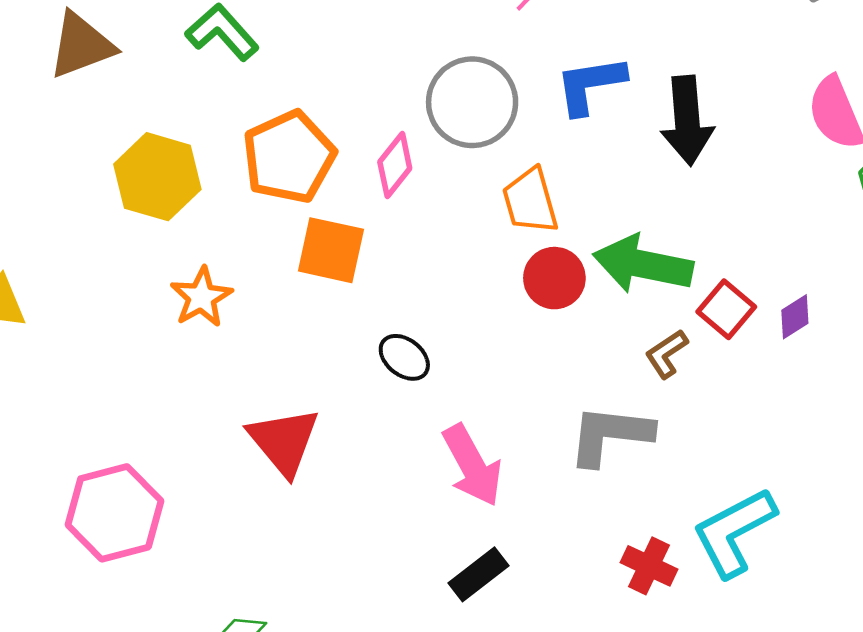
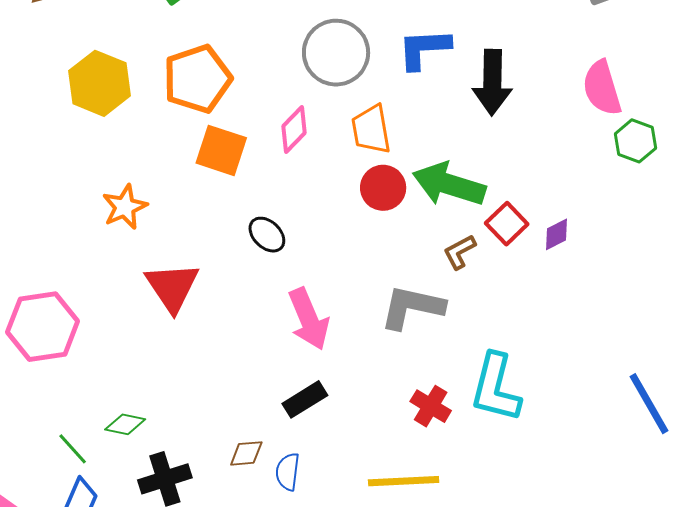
pink diamond: (395, 165) -> (294, 130), moved
orange star: (201, 297) -> (125, 207), moved
cyan L-shape: (734, 532) -> (496, 388), turned -54

